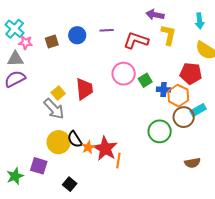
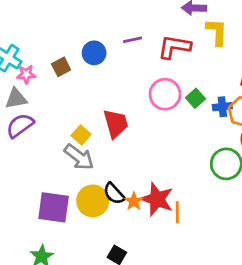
purple square: (39, 166) -> (54, 207), moved, size x1.4

